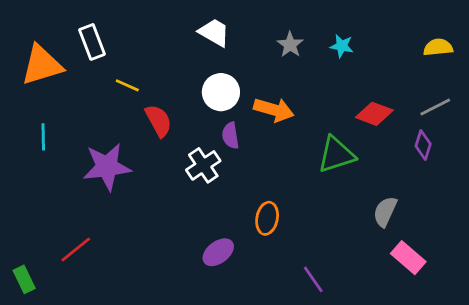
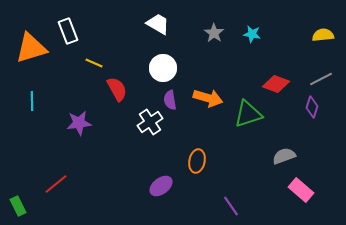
orange arrow: (274, 110) -> (208, 98), moved
purple star: (107, 167) -> (79, 123), size x0.7
gray semicircle: (385, 212) -> (284, 156), turned 45

